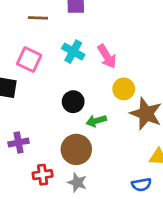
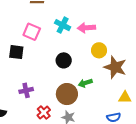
pink arrow: (107, 56) -> (86, 28), turned 120
green arrow: (96, 121) -> (85, 83), moved
red cross: (43, 175) -> (44, 113), turned -32

